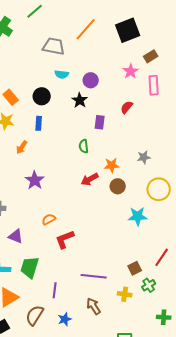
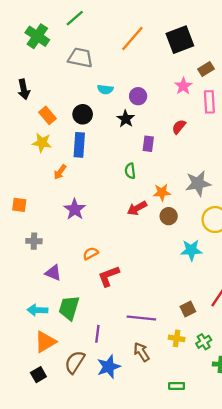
gray trapezoid: (54, 46) -> (80, 58), moved
blue rectangle: (39, 123) -> (79, 145), size x1.5
gray star: (144, 157) -> (198, 183), size x1.6
green cross: (149, 285) -> (204, 342), moved
blue star: (65, 319) -> (109, 367), size x1.5

